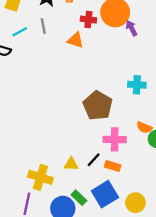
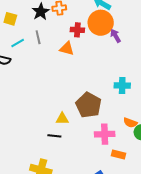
black line: (94, 160) -> (54, 136), moved, turned 56
yellow triangle: (71, 164) -> (62, 119), moved
orange rectangle: (113, 166) -> (118, 155), moved

